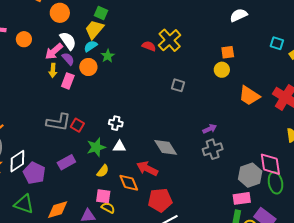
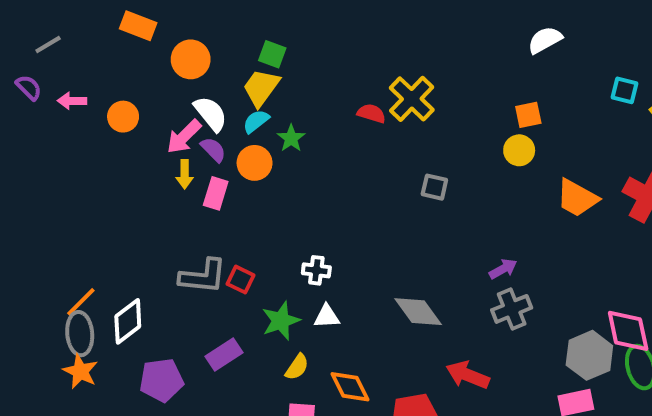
white diamond: (17, 161) -> (128, 321), moved
red arrow: (147, 169) -> (468, 375), moved
purple pentagon: (34, 173) -> (162, 380), turned -30

